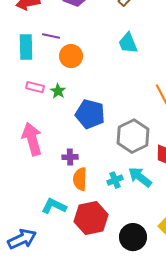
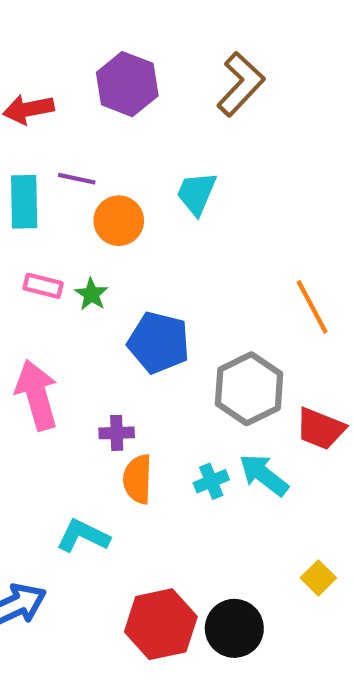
cyan trapezoid: (128, 43) -> (197, 193), moved, turned 45
red hexagon: (91, 218) -> (161, 624), moved
black circle: (133, 237) -> (234, 628), moved

